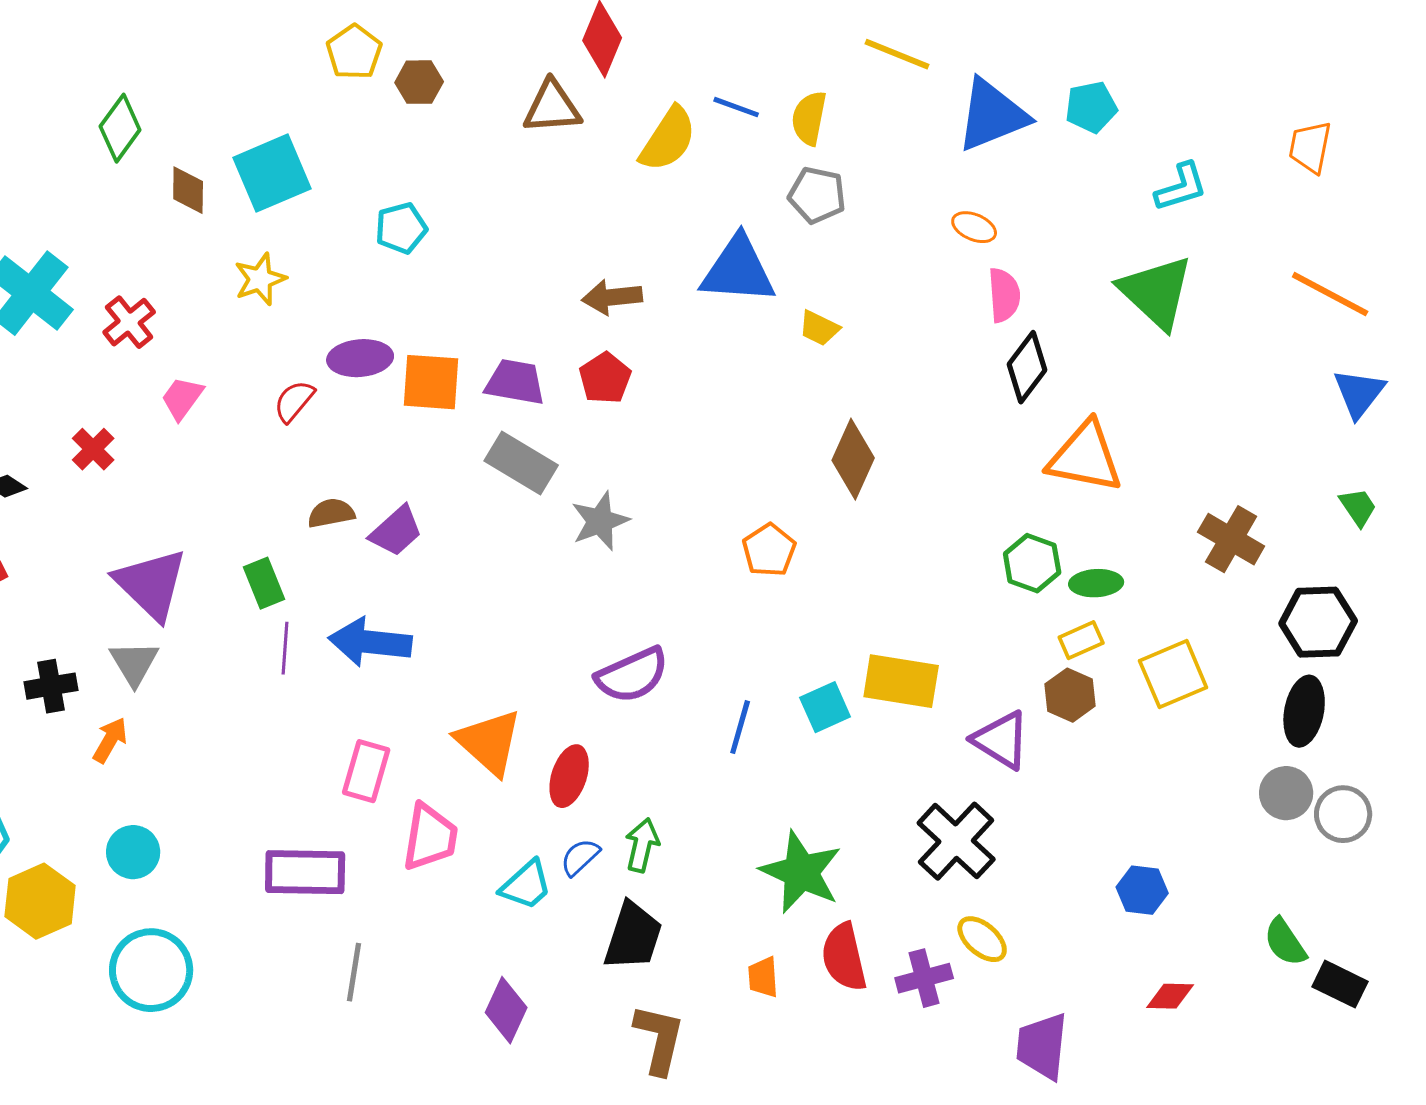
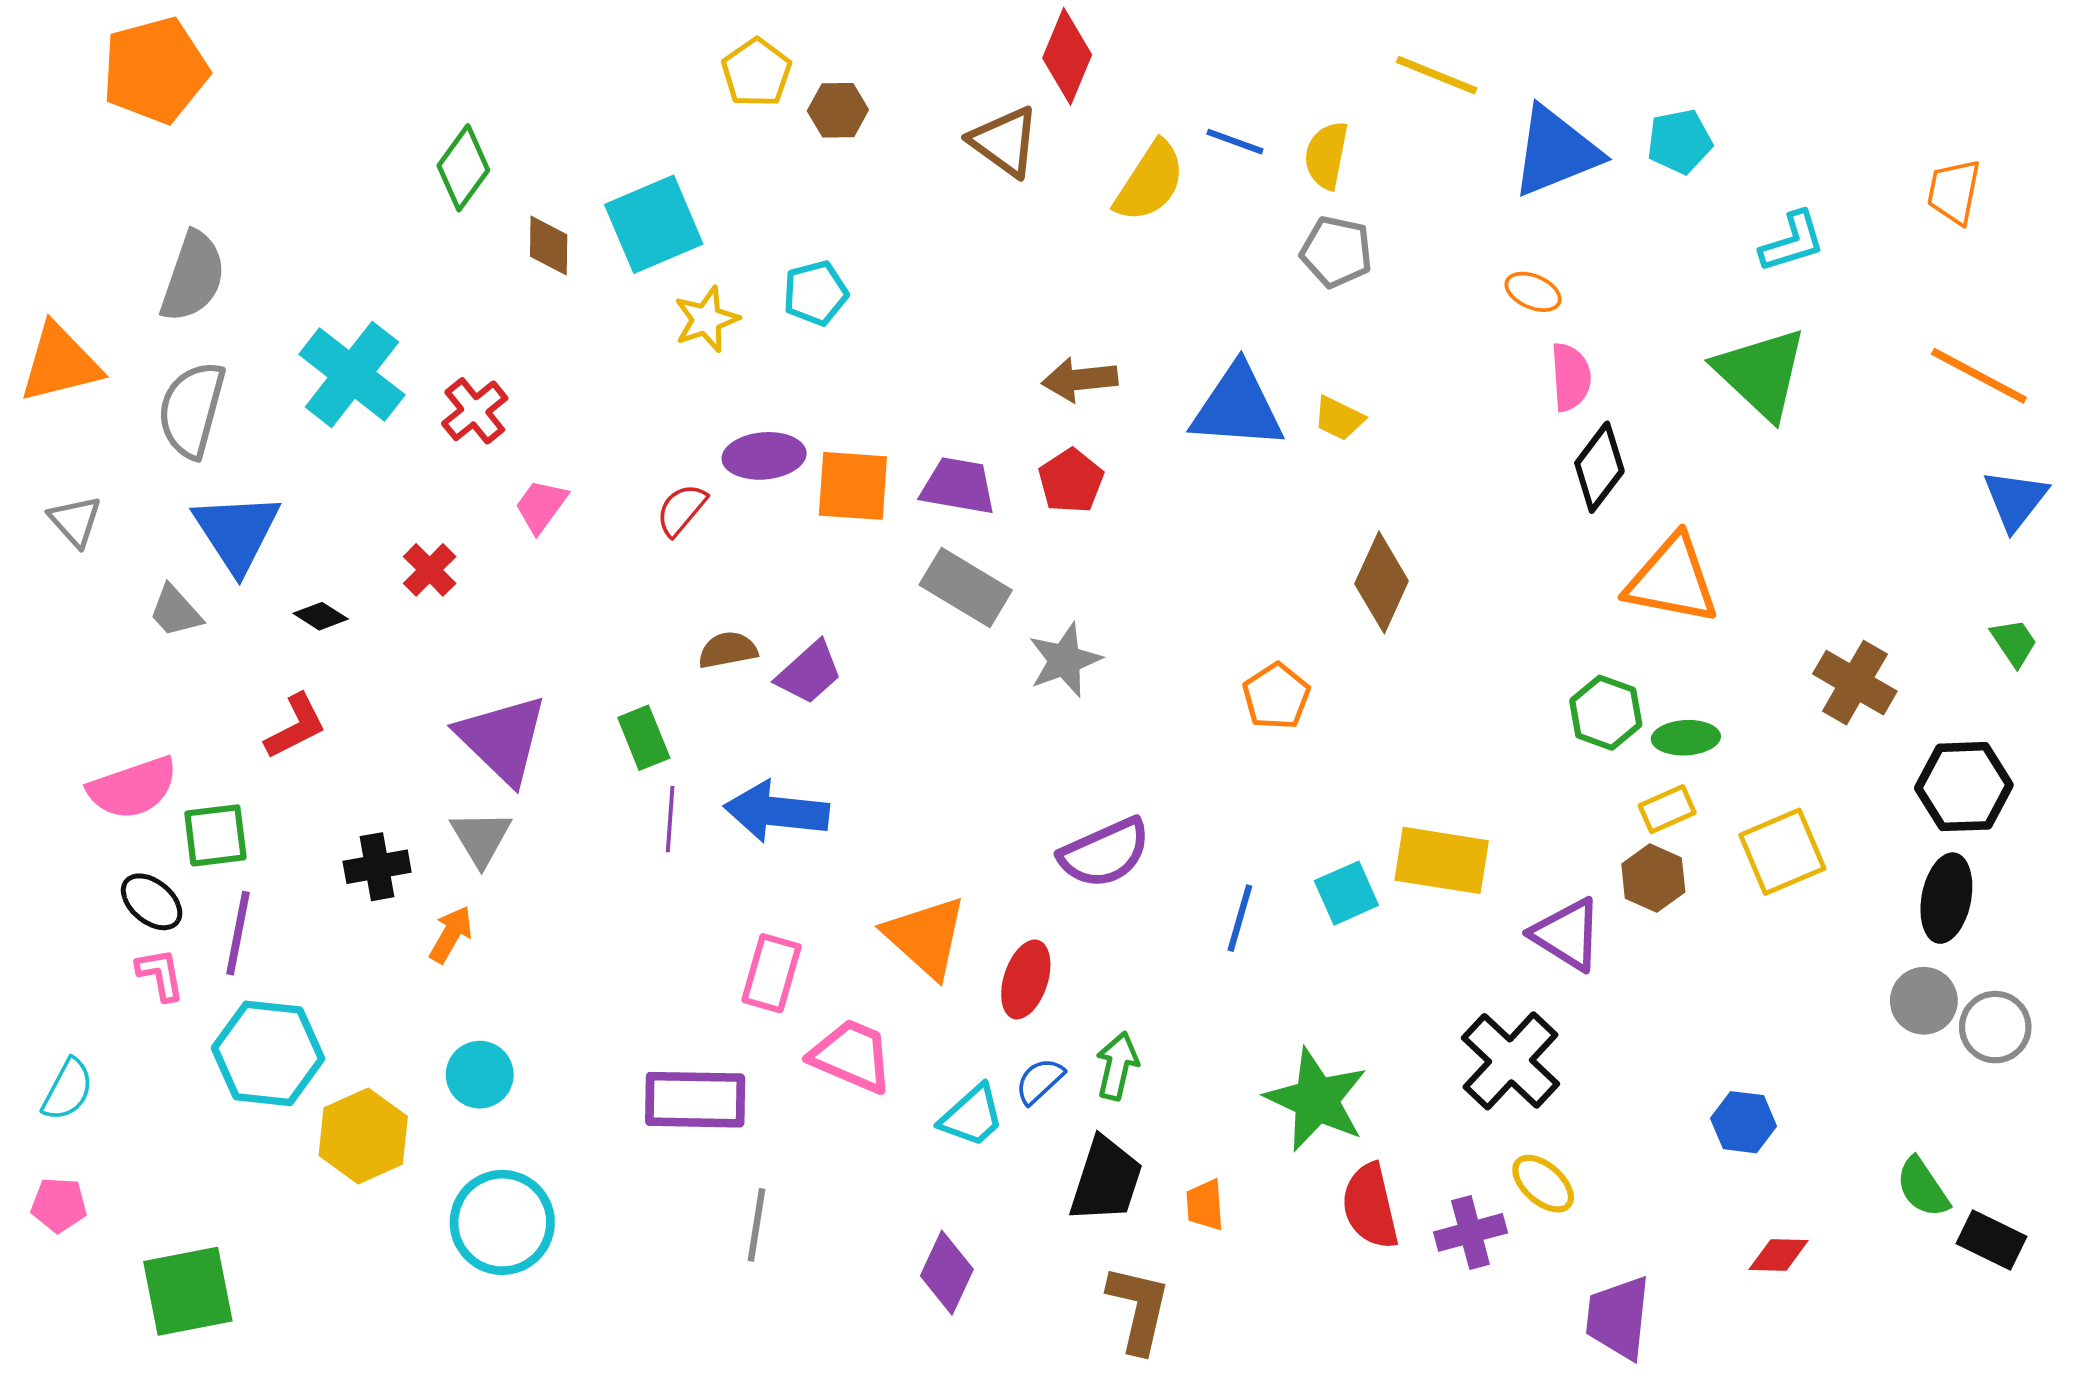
brown triangle: (552, 107) -> (1005, 142), turned 40
blue triangle: (738, 270) -> (1237, 407), moved
yellow star: (260, 279) -> (706, 319), moved
pink trapezoid: (430, 837) -> (852, 1056), turned -76
orange trapezoid: (763, 977) -> (1205, 1205), moved

